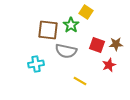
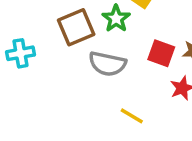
brown square: (48, 30) -> (76, 27), turned -30
cyan cross: (36, 64) -> (21, 53), moved

